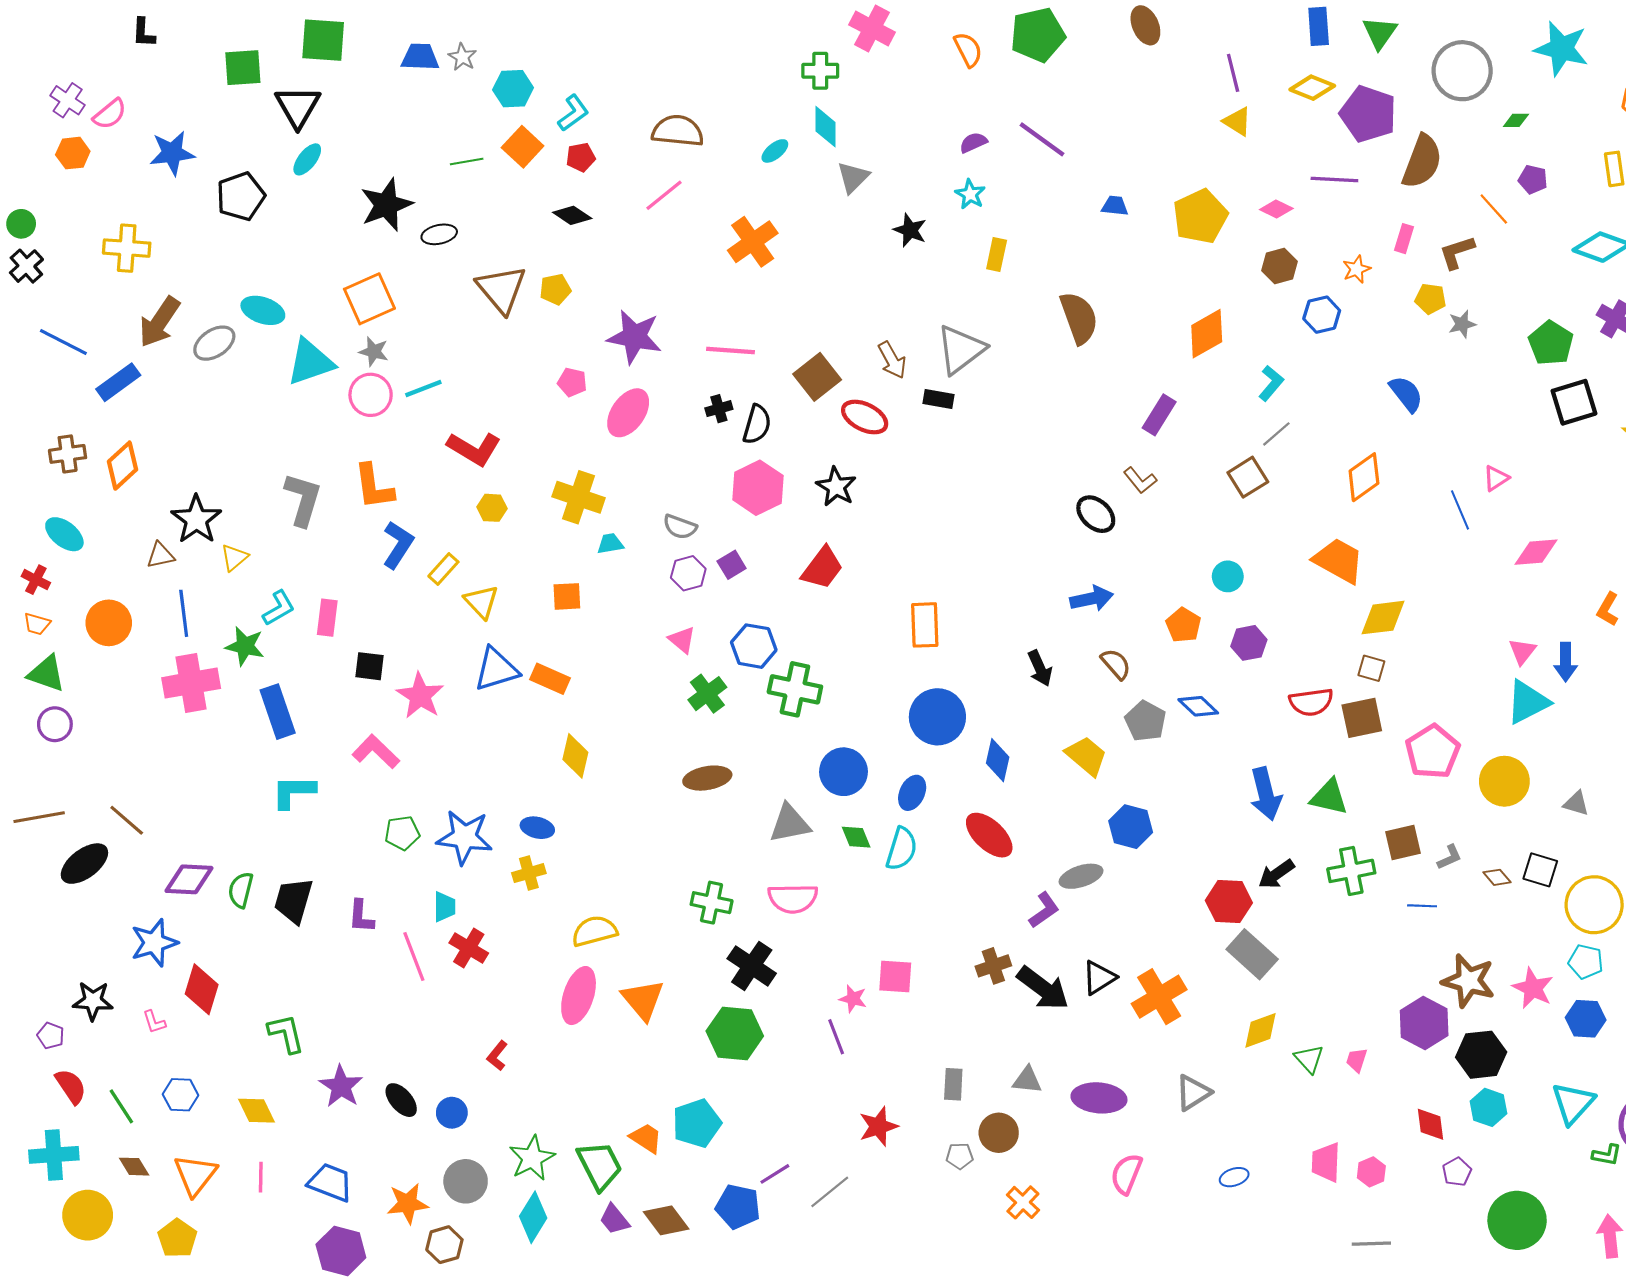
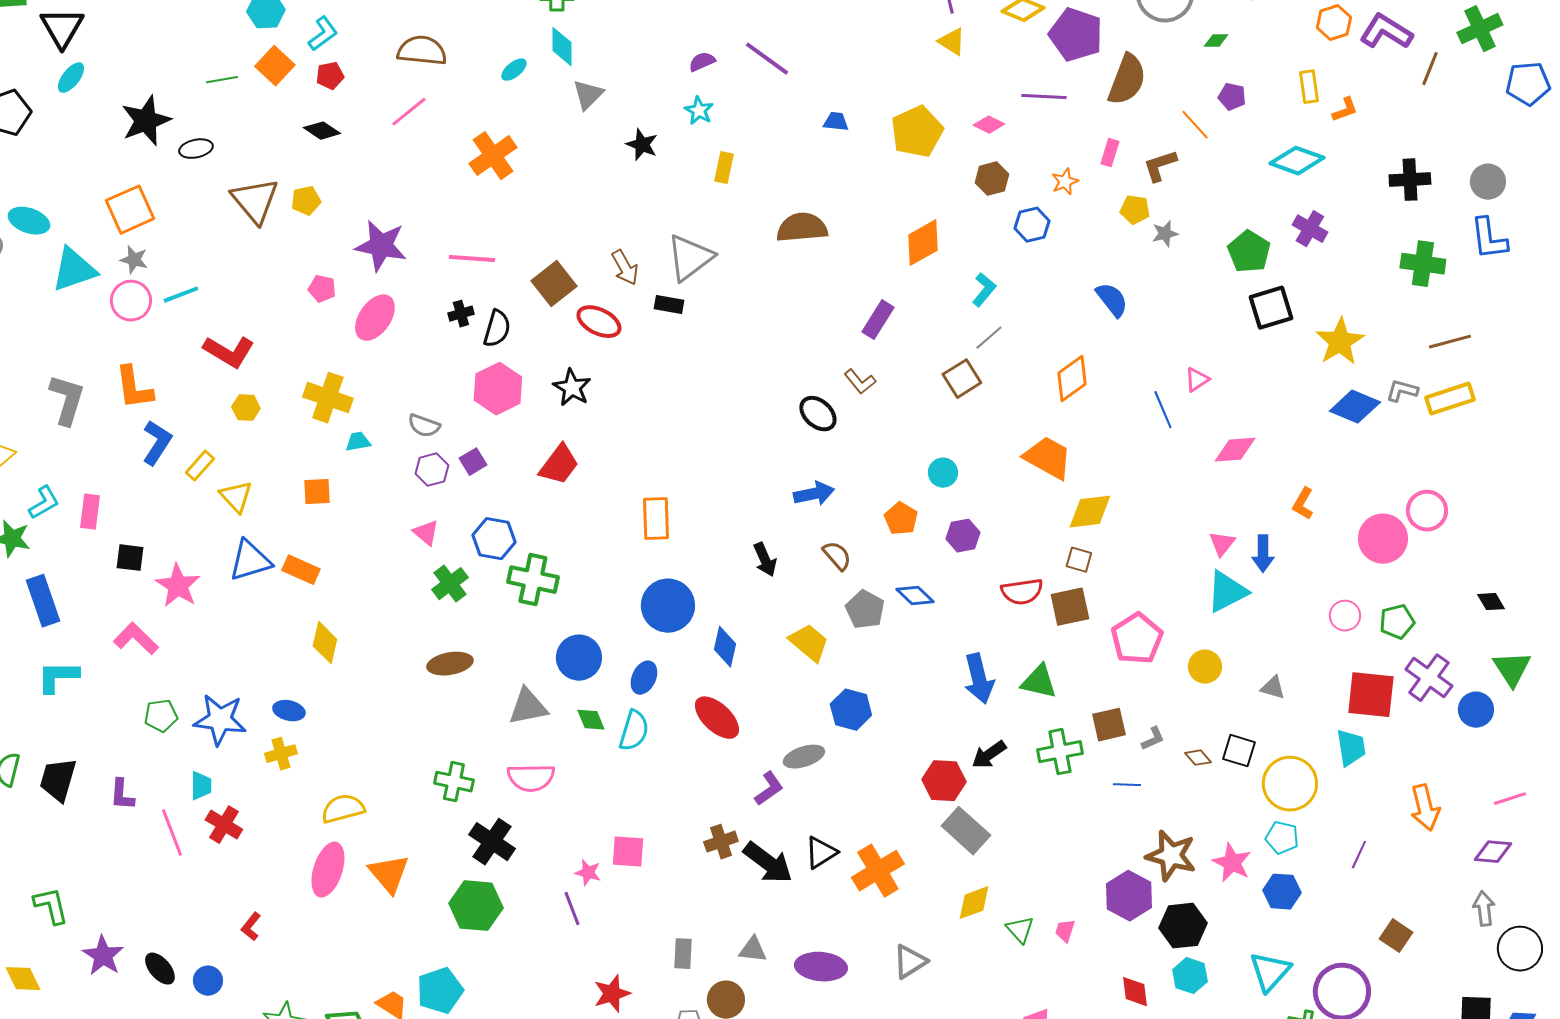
brown semicircle: (1079, 318) -> (802, 228), turned -75
yellow circle: (1504, 781) -> (1205, 667), size x0.7

